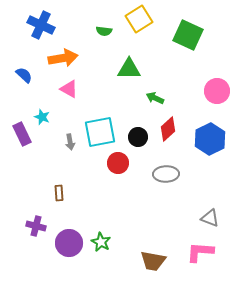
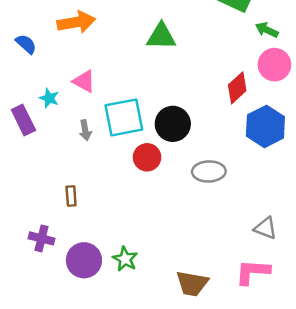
pink triangle: (69, 89) -> (84, 81), moved
green arrow: (155, 98) -> (267, 30), moved
red diamond: (168, 129) -> (237, 88), moved
black circle: (138, 137) -> (173, 124), size x1.4

